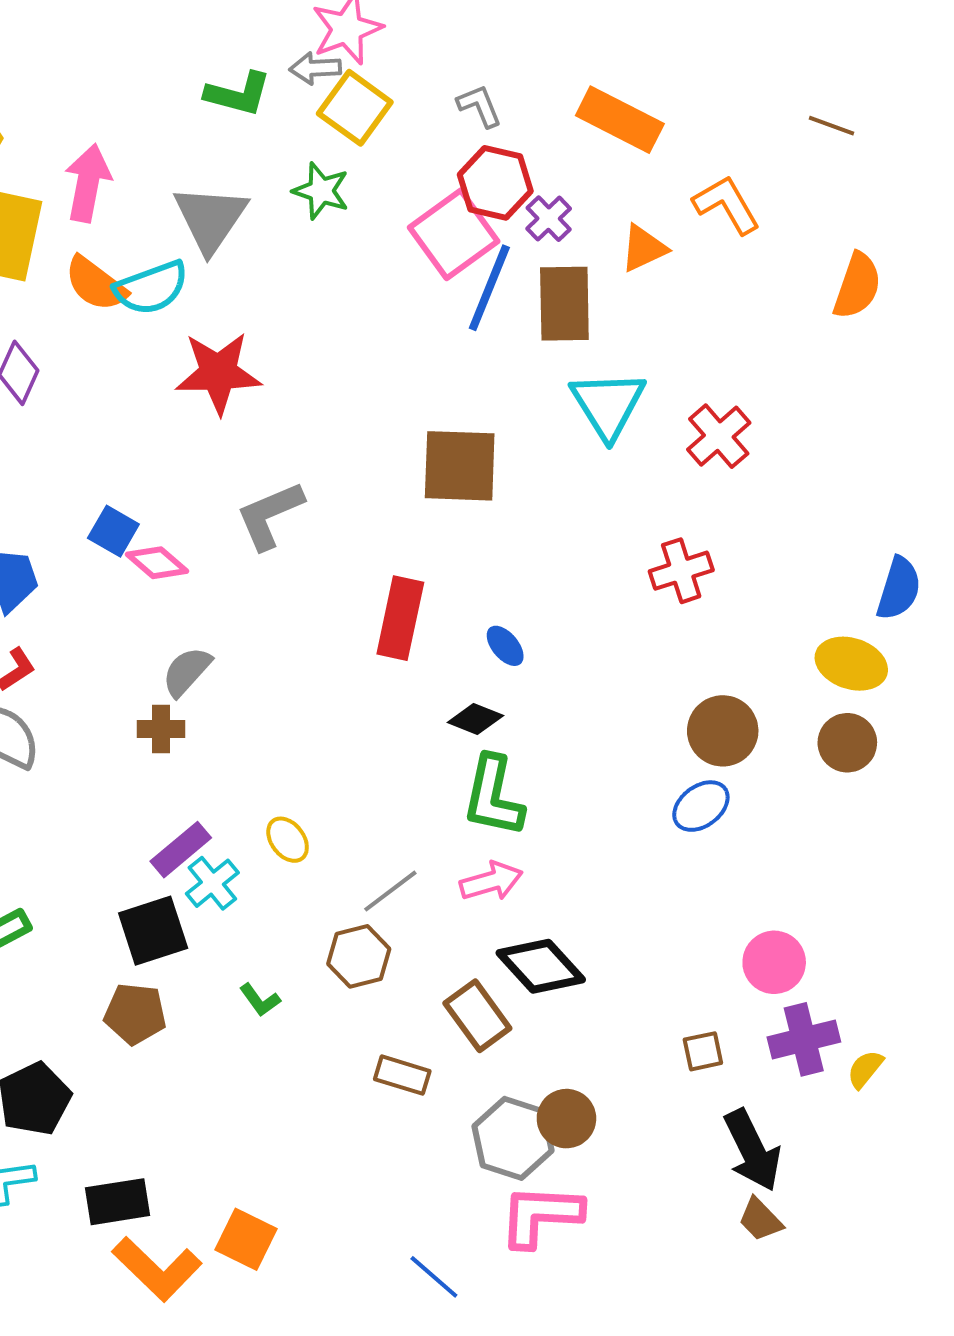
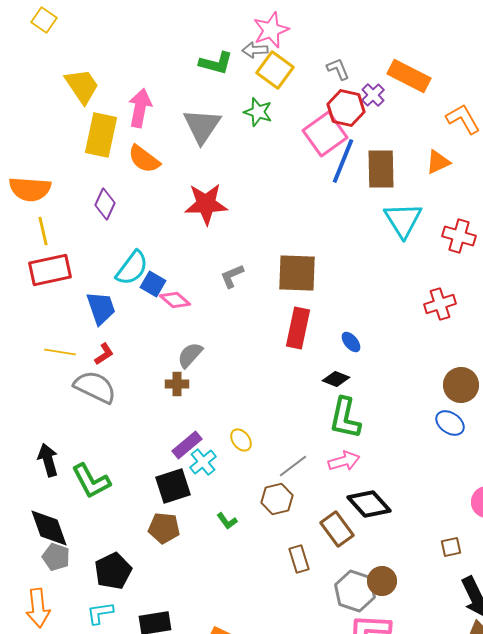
purple cross: (549, 219) -> (373, 95), moved
orange triangle: (644, 248) -> (438, 162), moved
cyan semicircle: (151, 288) -> (132, 268), moved, turned -33
red cross: (719, 436) -> (459, 236), turned -32
brown square: (460, 466) -> (297, 273), moved
gray L-shape: (270, 515) -> (232, 276), size x0.7
blue ellipse: (701, 806) -> (450, 423), turned 72
brown rectangle: (402, 1075) -> (299, 559), turned 56

